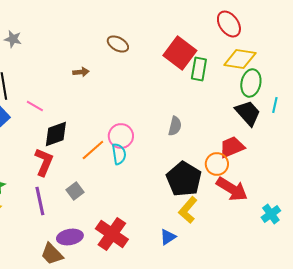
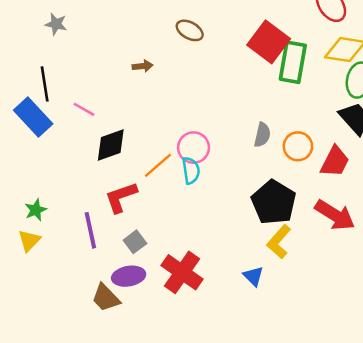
green rectangle: (199, 69) -> (293, 62), size x1.4
red trapezoid: (232, 147) -> (335, 162), turned 140
red L-shape: (44, 162) -> (121, 197), moved, turned -132
orange circle: (217, 164) -> (298, 146), moved
gray square: (75, 191) -> (135, 242), moved
blue triangle: (168, 237) -> (253, 276), turned -42

